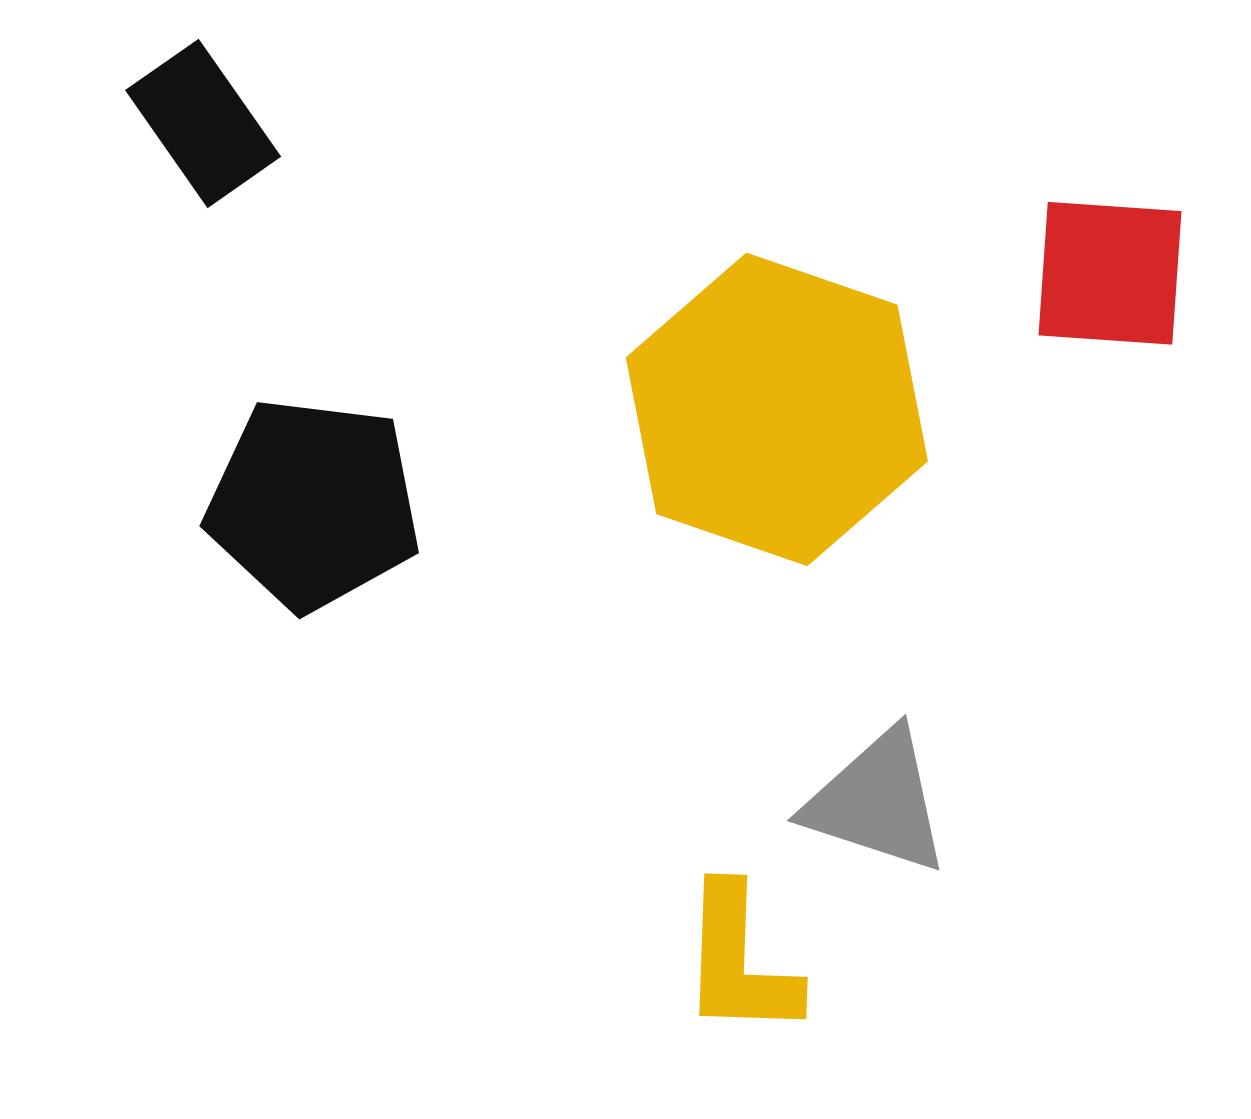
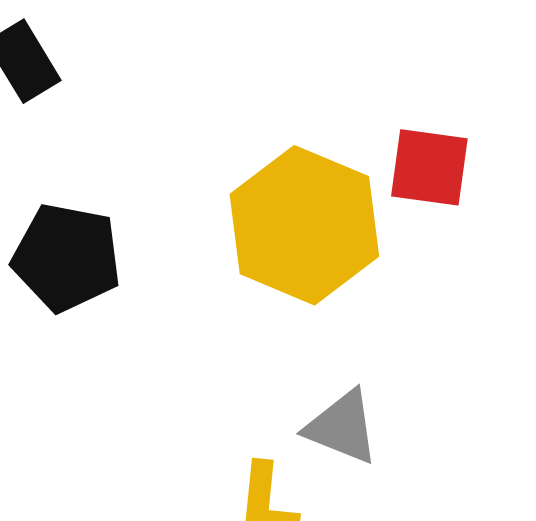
red square: (1110, 273) -> (429, 167), moved

